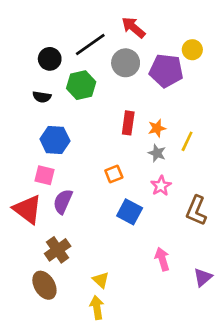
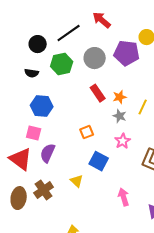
gray circle: (126, 63) -> (95, 58), moved
red rectangle: (128, 123) -> (98, 93), turned -42
yellow triangle: (101, 280) -> (77, 181), moved
brown ellipse: (44, 285) -> (19, 198), moved, turned 40

